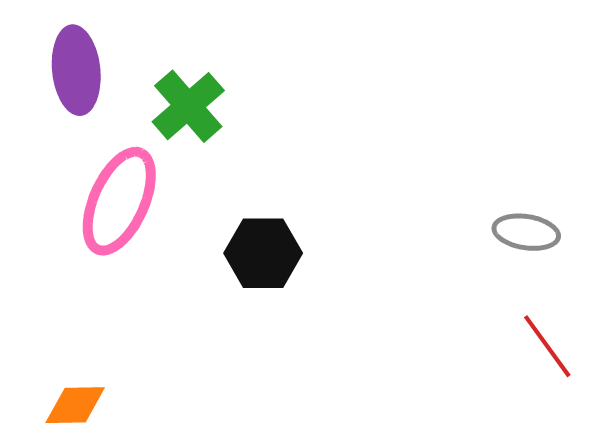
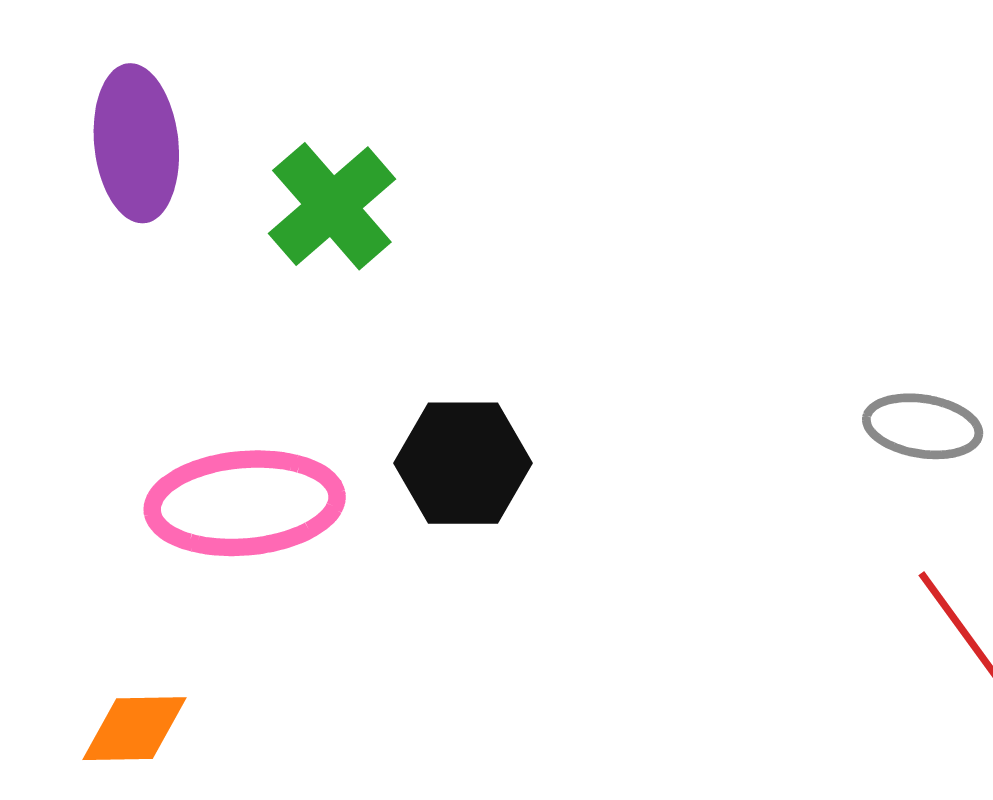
pink ellipse: (119, 201) -> (245, 503), moved, turned 61

